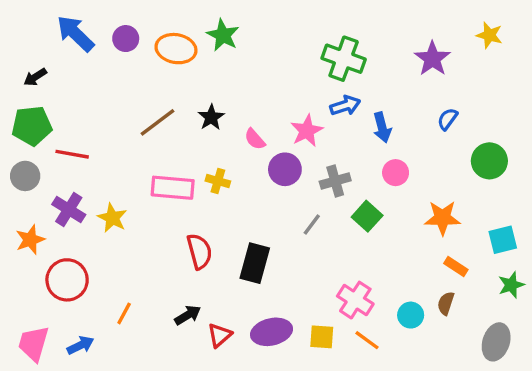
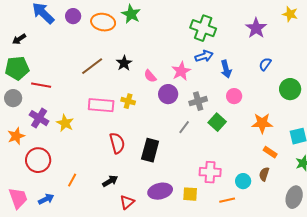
pink cross: (355, 300) -> (210, 172), turned -30
red triangle: (220, 335) -> (127, 202), moved
orange line: (367, 340) -> (227, 200), moved, turned -49
pink trapezoid: (34, 344) -> (18, 198), turned 145

